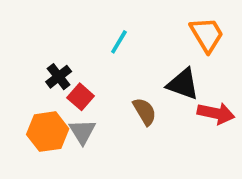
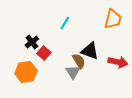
orange trapezoid: (207, 35) -> (113, 19), turned 45
black triangle: (183, 84) -> (90, 51), moved
gray triangle: (82, 132) -> (73, 72), moved

